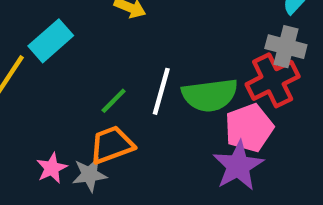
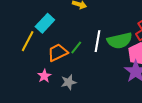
orange trapezoid: (112, 145) -> (58, 53), moved
pink star: (52, 168) -> (44, 76), moved

